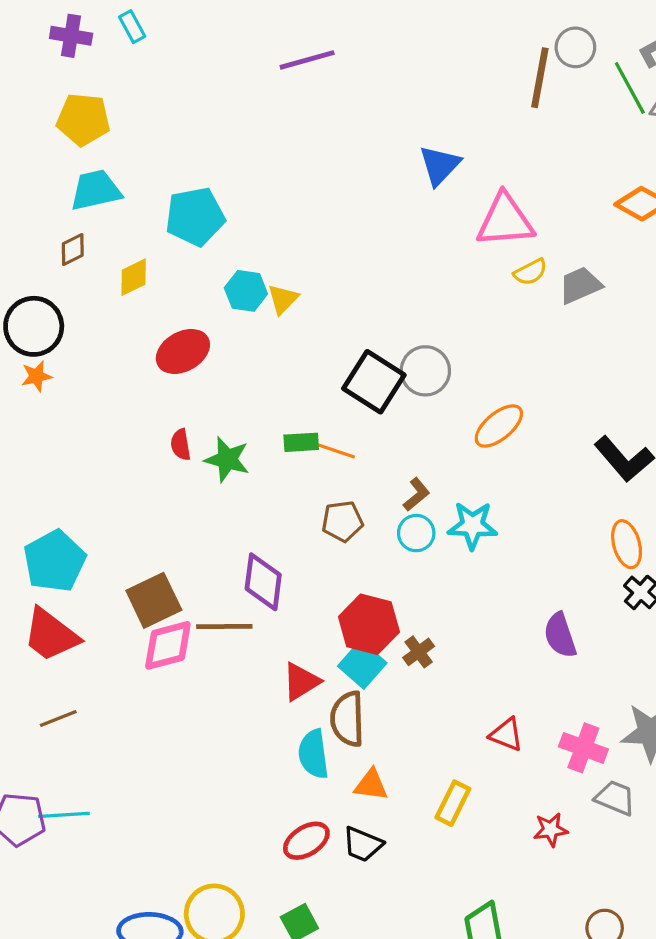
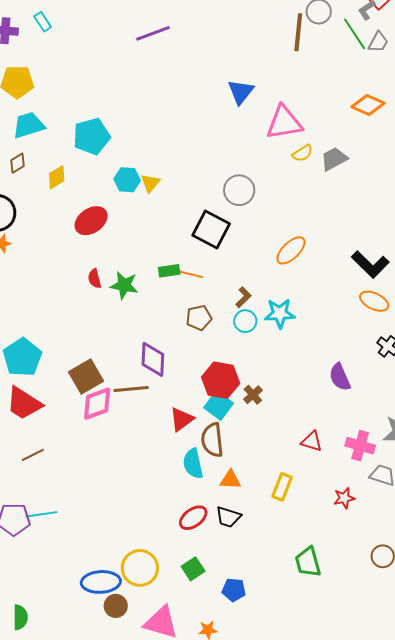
gray circle: (425, 371) -> (239, 190), moved
orange ellipse: (627, 544) -> (374, 301), moved, turned -44

